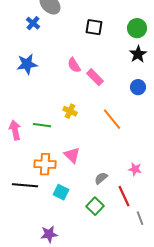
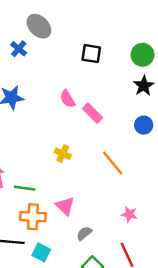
green line: (42, 125) -> (25, 188), moved
pink star: (135, 169) -> (129, 214), moved
gray semicircle: (101, 178) -> (84, 233), moved
cyan square: (61, 192) -> (41, 252), moved

